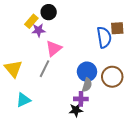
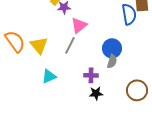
brown circle: (112, 77) -> (137, 90), moved
purple cross: (81, 99) -> (91, 75), moved
black star: (76, 110) -> (96, 93), moved

